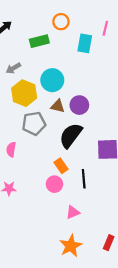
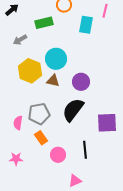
gray arrow: (13, 68) -> (20, 40), moved
brown triangle: (58, 106) -> (53, 81), moved
gray pentagon: (34, 123) -> (39, 114), moved
orange rectangle: (61, 166) -> (41, 138), moved

